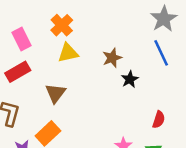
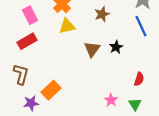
brown star: (112, 58) -> (102, 14), moved
brown triangle: (55, 93) -> (92, 49), moved

